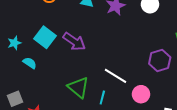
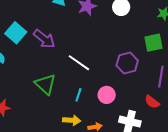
white line: (115, 76) -> (79, 63), moved
cyan line: (102, 98) -> (78, 95), moved

